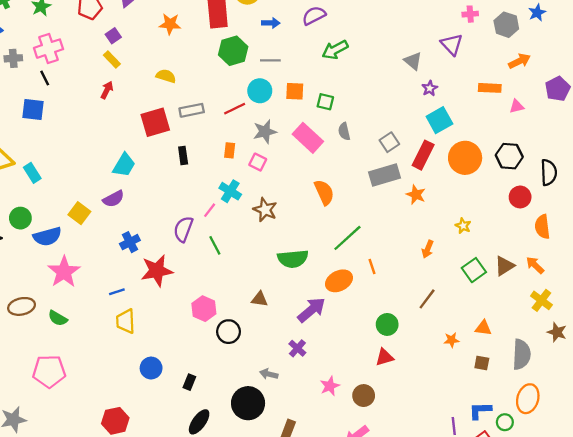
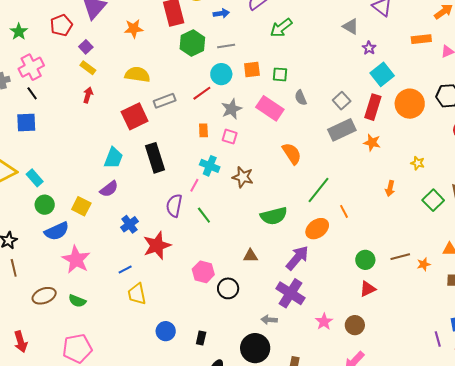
yellow semicircle: (166, 76) -> (137, 75), size x1.4
black rectangle: (183, 156) -> (155, 158), moved, size x1.8
green circle: (20, 218) -> (45, 205), moved
brown line: (427, 299) -> (400, 257), moved, turned 48
purple cross: (297, 348) -> (290, 293), size x1.8

